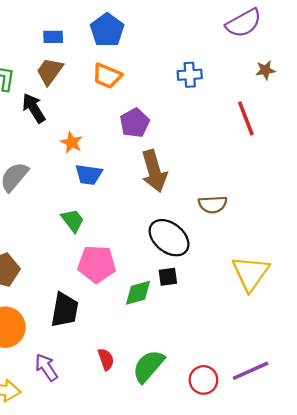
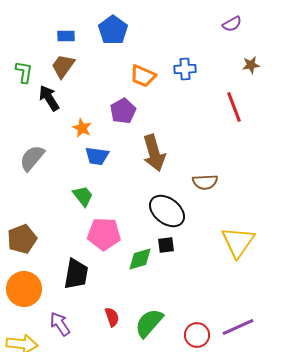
purple semicircle: (244, 23) -> (232, 24), size x0.6
orange trapezoid: (107, 76) -> (143, 76), moved
purple pentagon: (135, 123) -> (123, 111), moved

